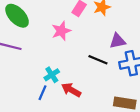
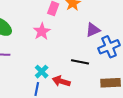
black line: (98, 60) -> (80, 62), moved

